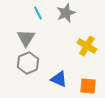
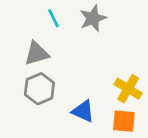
gray triangle: (26, 38) -> (37, 54), turned 42
yellow cross: (87, 46) -> (128, 89), moved

